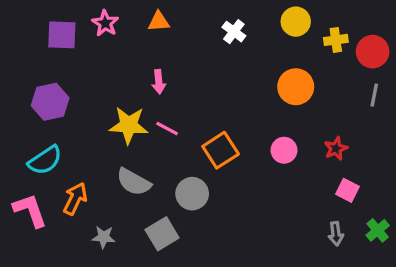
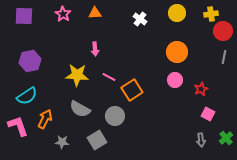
purple square: (62, 35) -> (24, 16), moved
yellow cross: (336, 40) -> (211, 14), moved
pink line: (167, 128) -> (109, 77), moved
pink circle: (284, 150) -> (175, 80), moved

